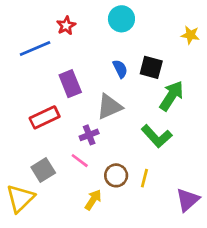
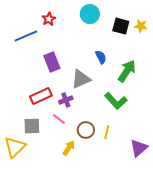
black square: (151, 67) -> (121, 26), moved
blue semicircle: (120, 69) -> (101, 57), moved
red rectangle: (45, 117) -> (41, 96), moved
gray square: (43, 170) -> (32, 126), turned 30

